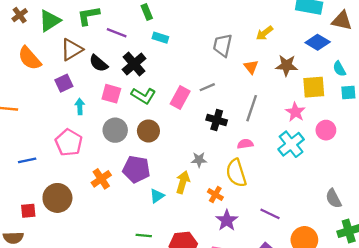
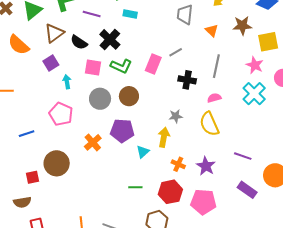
orange cross: (215, 194) -> (178, 164), moved

